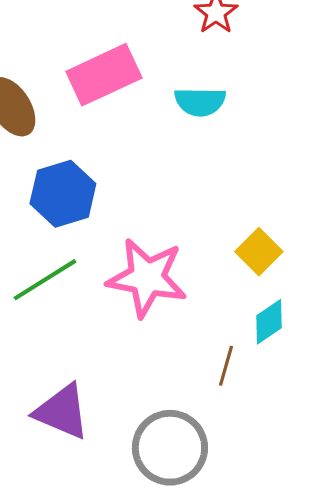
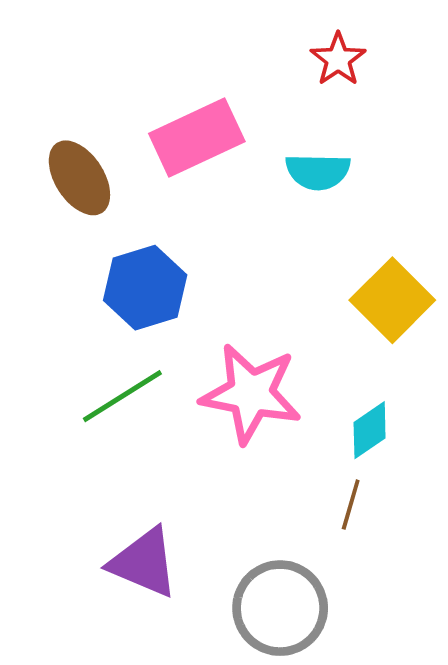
yellow square: (259, 252) -> (392, 300), moved, size x1.4
cyan diamond: (269, 322) -> (370, 430), moved

